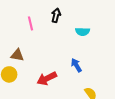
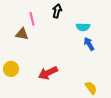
brown triangle: (17, 55) -> (22, 34), moved
blue arrow: (76, 65) -> (89, 44), moved

